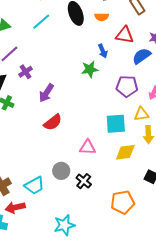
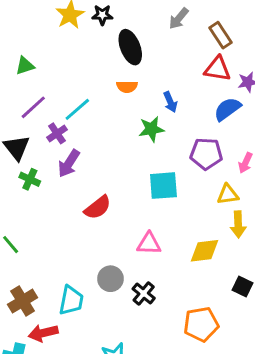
orange semicircle: (102, 17) -> (127, 87), moved
cyan line: (41, 22) -> (77, 109), moved
red triangle: (125, 35) -> (218, 69), moved
purple arrow: (46, 93) -> (69, 163), moved
cyan square: (116, 124) -> (163, 186), moved
cyan trapezoid: (34, 185) -> (71, 300), turned -50

